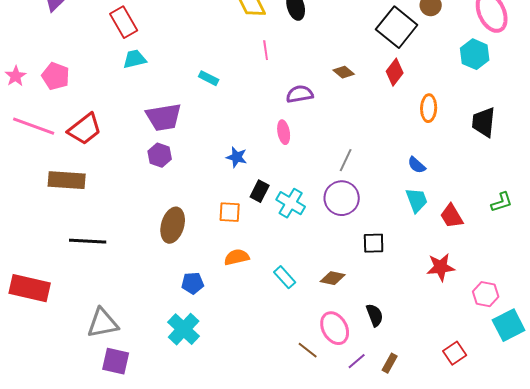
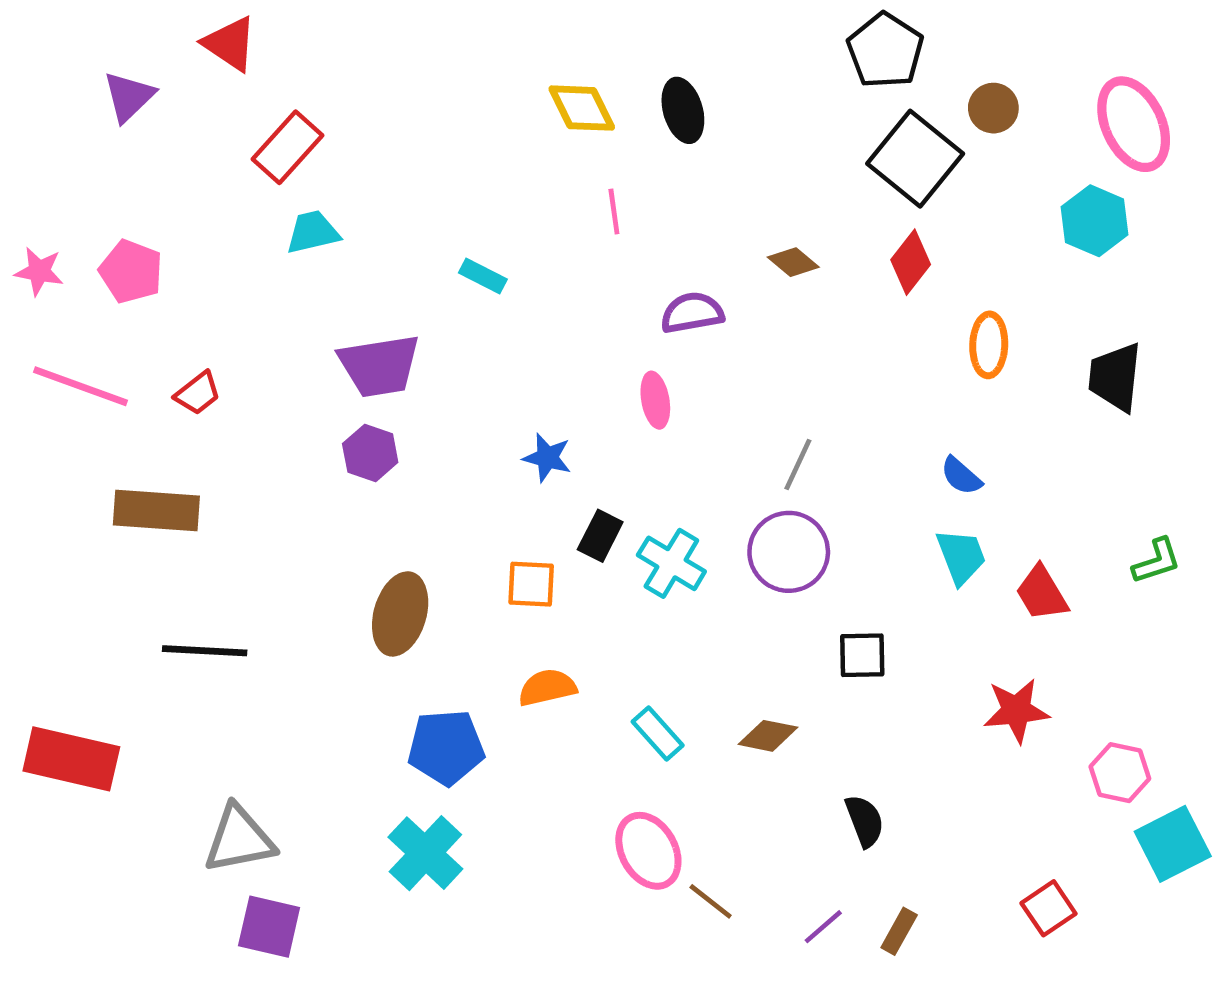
red rectangle: (124, 22) -> (287, 147), turned 72
pink star: (16, 76) -> (39, 271), turned -30
red trapezoid: (85, 129) -> (198, 393), size x0.6
blue pentagon: (193, 283) -> (446, 747), size x1.5
pink ellipse: (335, 328) -> (648, 851), moved

